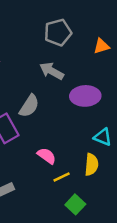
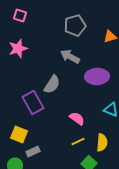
pink semicircle: (47, 156) -> (77, 118), moved
yellow semicircle: (92, 165) -> (102, 142), moved

